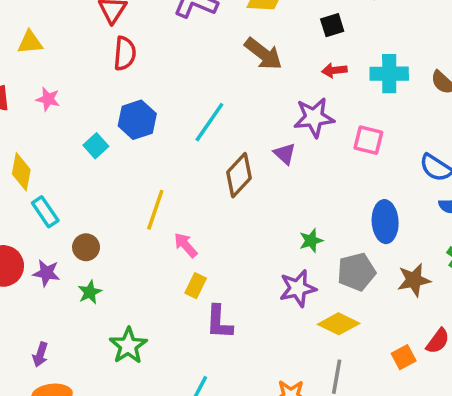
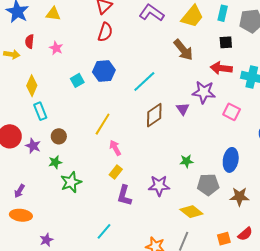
red arrow: (334, 70) -> (221, 68), size x1.5
purple star: (298, 288) -> (159, 186), moved
green star: (128, 346) -> (71, 182), moved

